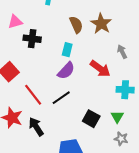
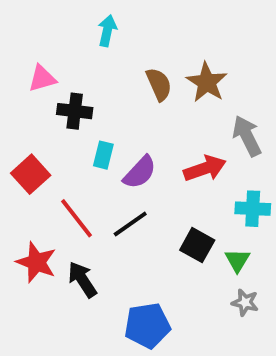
cyan rectangle: (67, 50) -> (103, 155), moved
gray arrow: (122, 52) -> (247, 136), size x1.5
red arrow: (100, 69) -> (205, 168), turned -55
black square: (91, 119) -> (197, 245), moved

